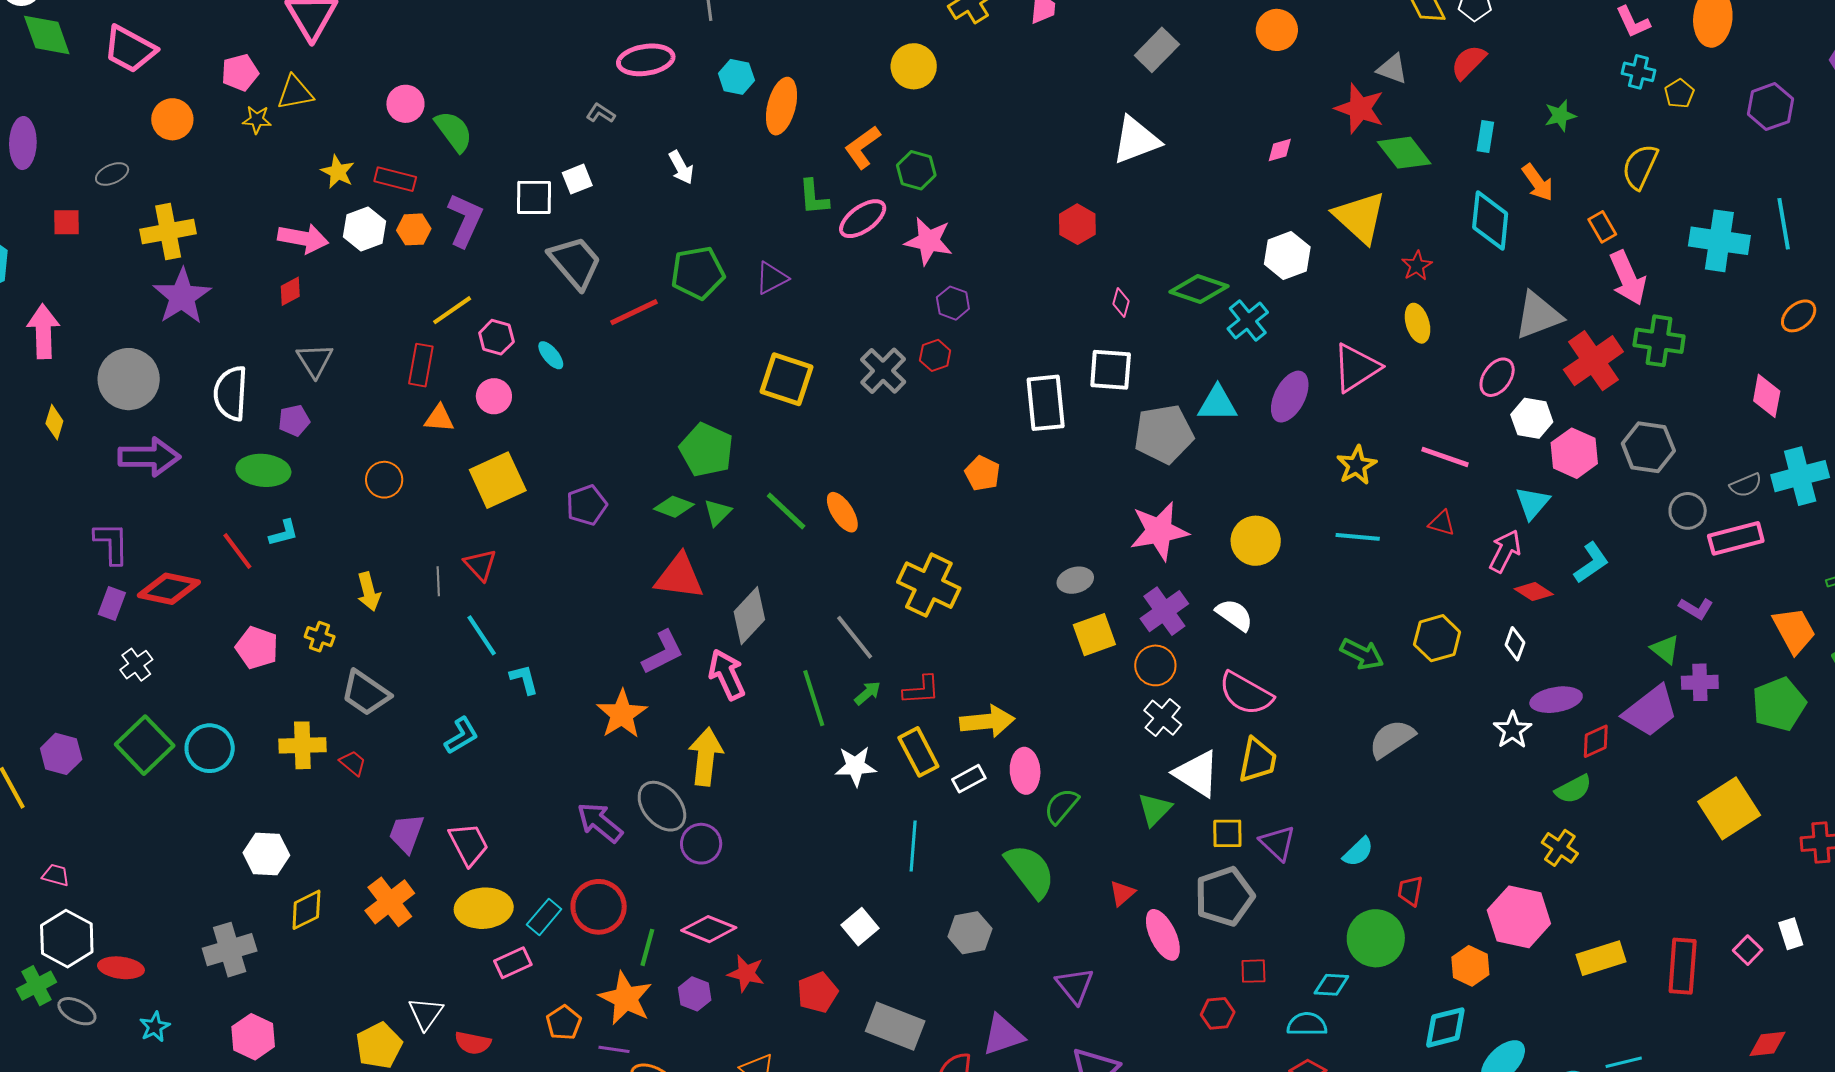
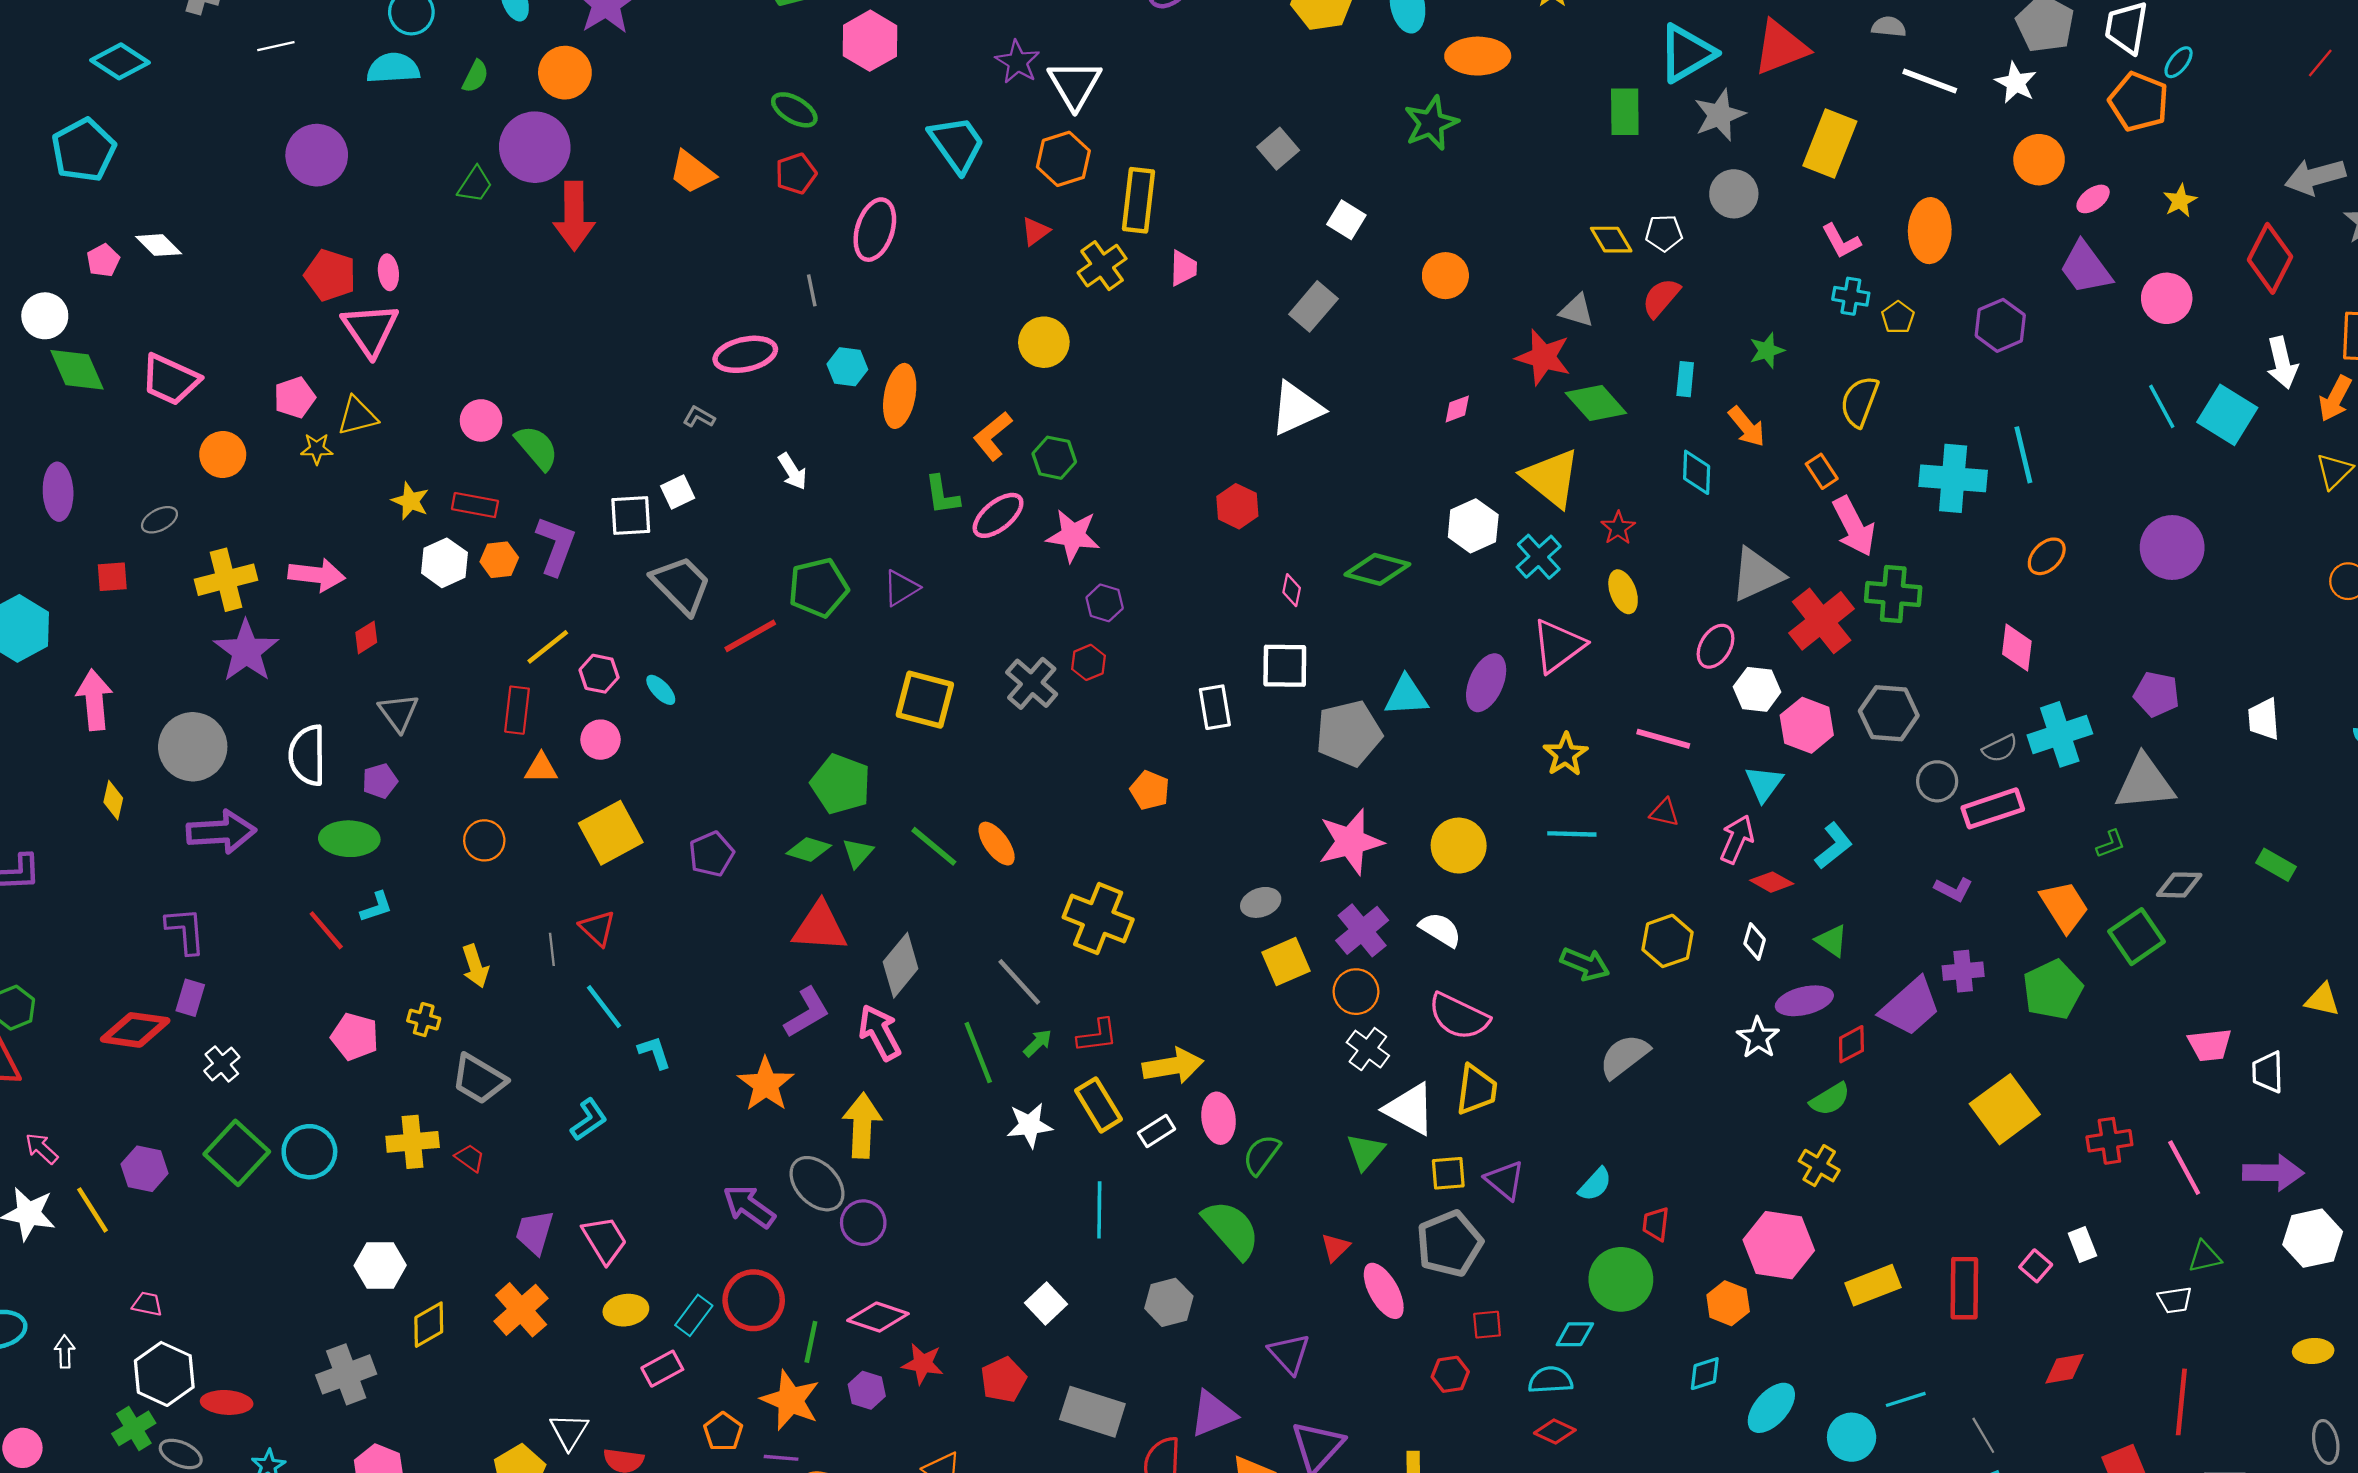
cyan diamond: (1490, 221) -> (1697, 472), size x0.7
pink arrow: (303, 238) -> (317, 575), moved
cyan cross: (1248, 321) -> (1539, 557), moved
white rectangle: (1046, 403) -> (1215, 707), size x0.7
red diamond: (169, 589) -> (135, 1030), moved
green triangle: (1665, 649) -> (1832, 941), moved
yellow ellipse: (484, 908) -> (626, 1310), size x0.7
cyan diamond: (1445, 1027) -> (1705, 1374), size x0.7

